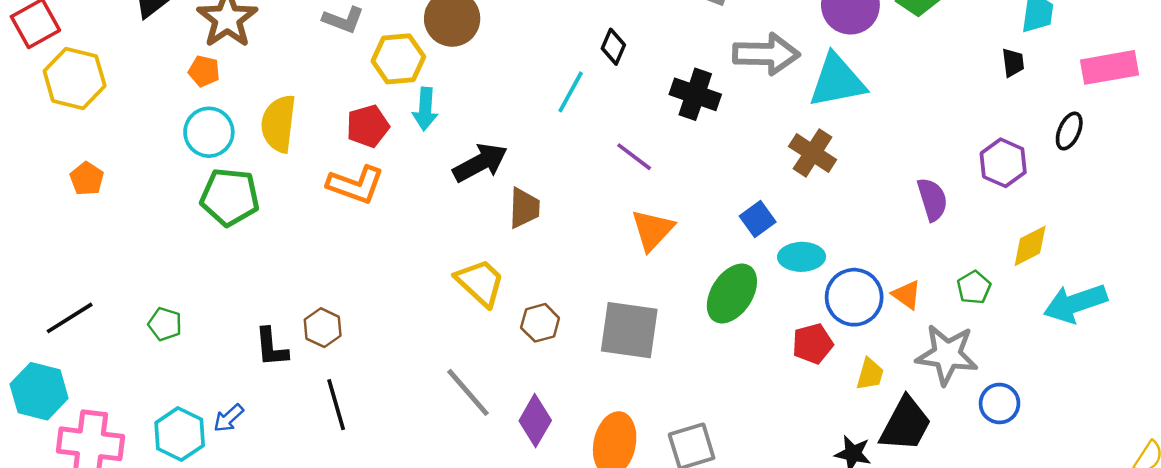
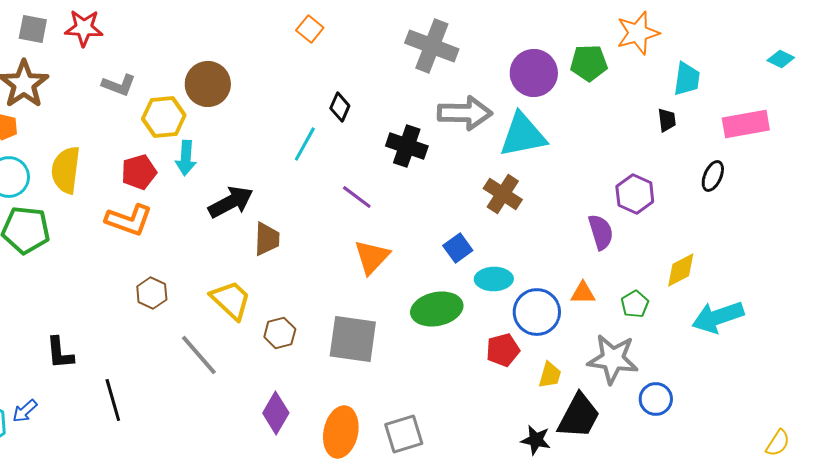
purple hexagon: (1003, 163) -> (635, 194), moved
green ellipse: (732, 294) -> (437, 309), turned 45
orange triangle: (907, 295) -> (583, 293), moved, turned -36
brown hexagon: (323, 328) -> (152, 293), moved
gray line: (468, 392) -> (199, 355), moved

